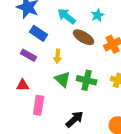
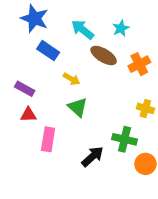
purple rectangle: (29, 55) -> (25, 89), moved
yellow arrow: (58, 56) -> (71, 79), turned -64
green cross: (87, 80) -> (124, 139), moved

